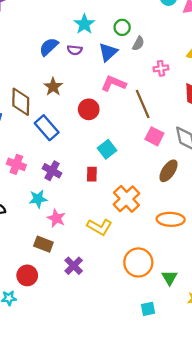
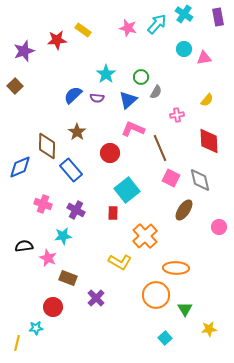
cyan square: (107, 149) -> (127, 190), size x1.4
pink star: (56, 218) -> (48, 258), moved
orange ellipse: (171, 219) -> (176, 268), moved
cyan square: (148, 309) -> (165, 338), turned -32

